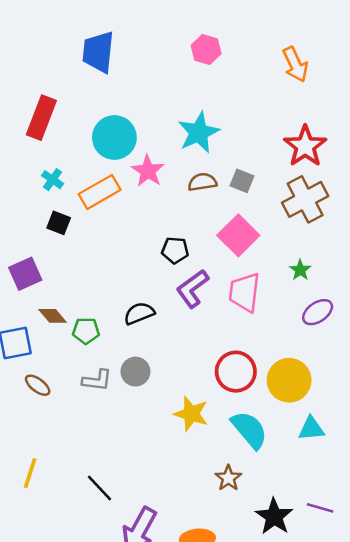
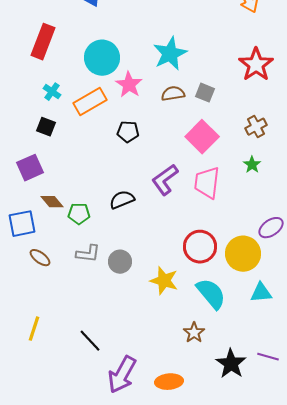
brown cross: (305, 199) -> (256, 127), moved, size x0.6
black square: (59, 223) -> (46, 127), moved
black pentagon: (175, 250) -> (128, 132), moved
purple ellipse: (318, 312) -> (271, 228), moved
gray circle: (135, 372) -> (120, 262), moved

